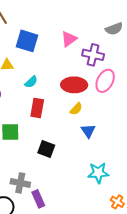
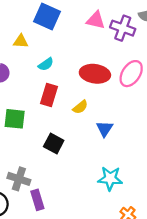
pink triangle: (69, 39) -> (96, 20), turned 42
purple cross: (93, 55) -> (123, 28), moved
yellow semicircle: (76, 109) -> (80, 107), moved

